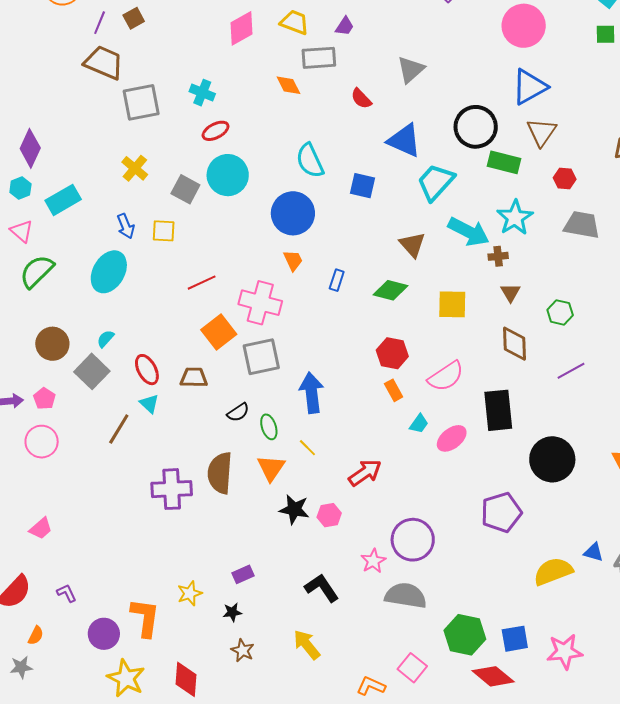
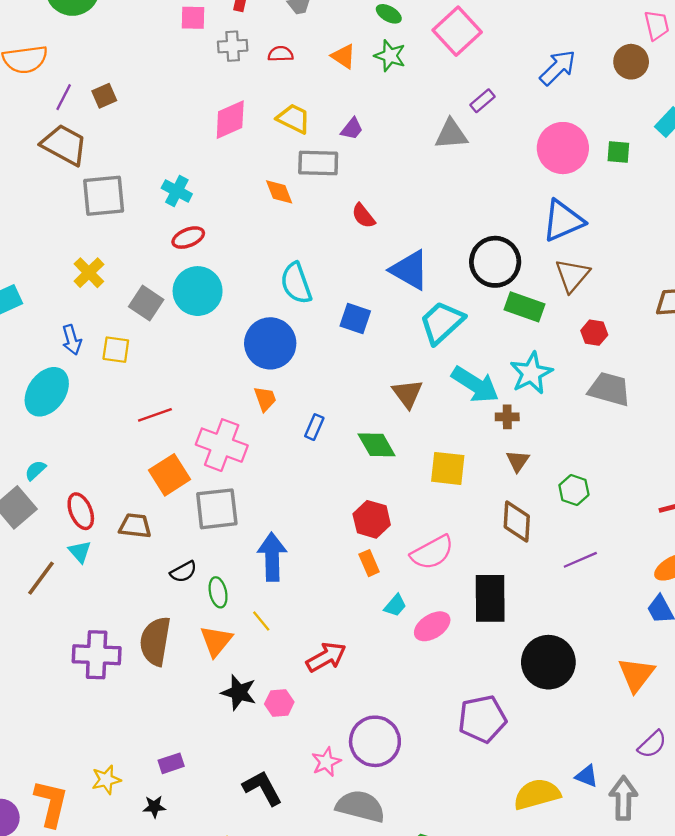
green square: (605, 34) -> (618, 152), moved
gray triangle: (411, 70) -> (451, 134), moved, turned 32
green diamond: (391, 290) -> (377, 445), turned 40

